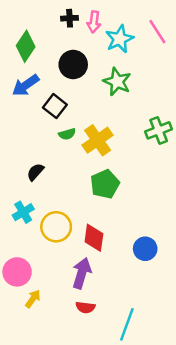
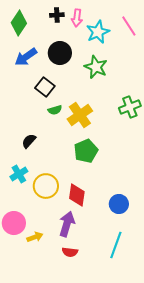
green diamond: (26, 46) -> (19, 23), moved
blue arrow: (26, 85) -> (26, 57), moved
yellow arrow: (33, 299) -> (35, 237), moved, turned 35
cyan line: (127, 324) -> (116, 245), moved

